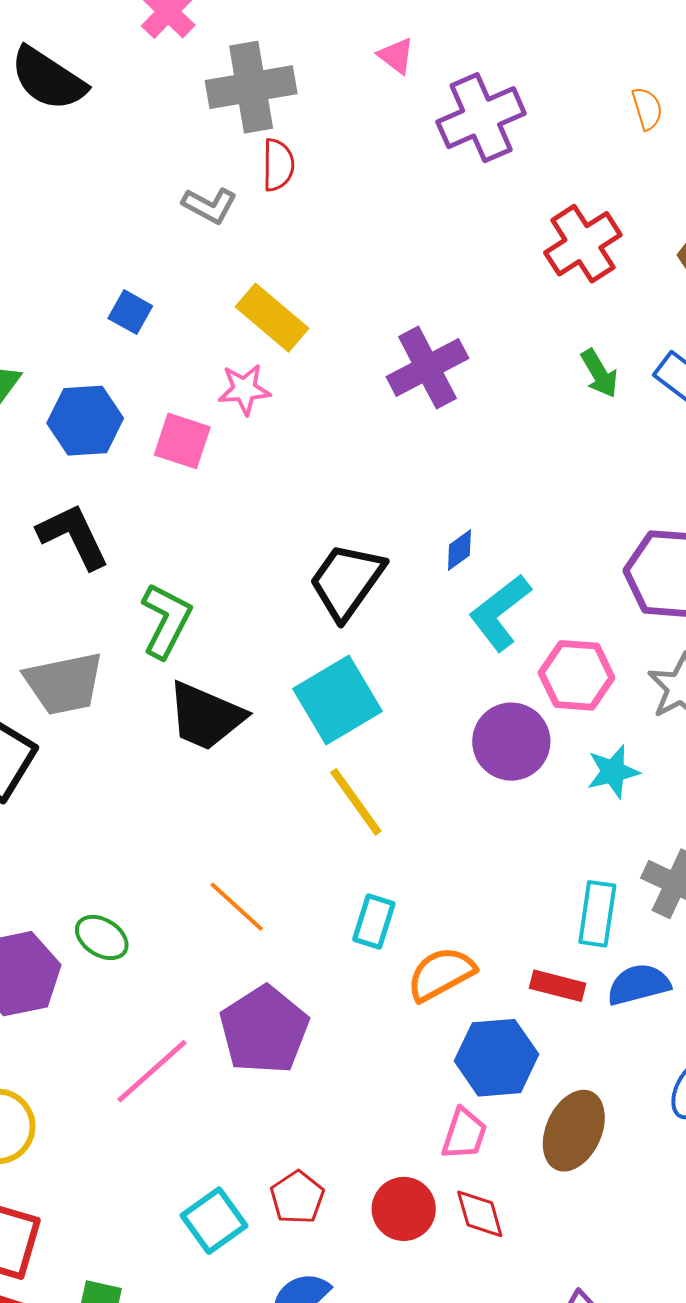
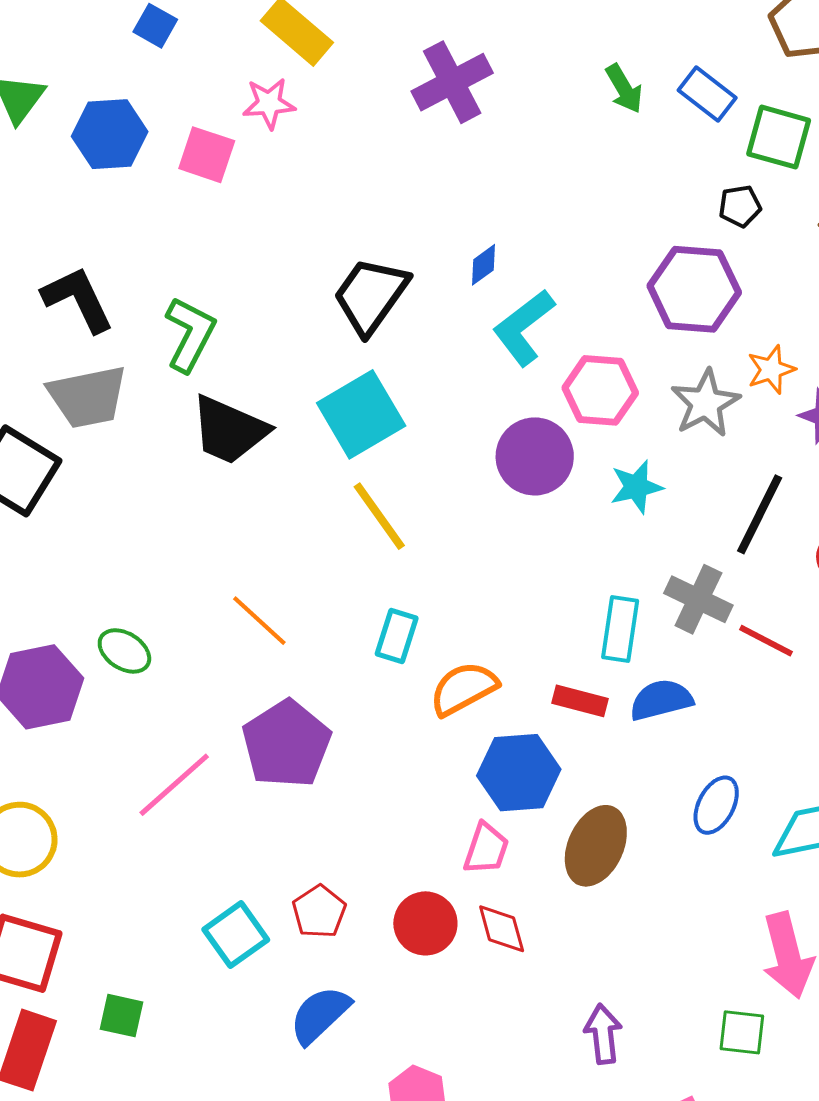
black L-shape: (73, 536) -> (78, 299), moved

